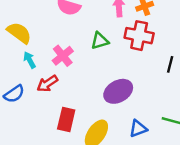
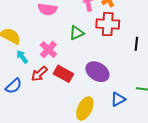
purple ellipse: (118, 91) -> (97, 72), turned 70
red rectangle: (66, 120) -> (63, 74), moved, turned -66

